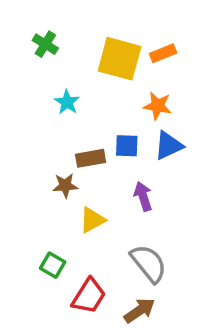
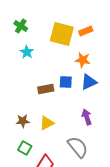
cyan star: (67, 102) -> (27, 52), moved
brown star: (65, 186) -> (23, 121), moved
purple arrow: (143, 196) -> (87, 117), moved

